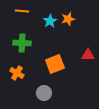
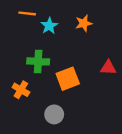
cyan star: (50, 21) -> (49, 26), moved
green cross: (22, 43) -> (38, 61), moved

